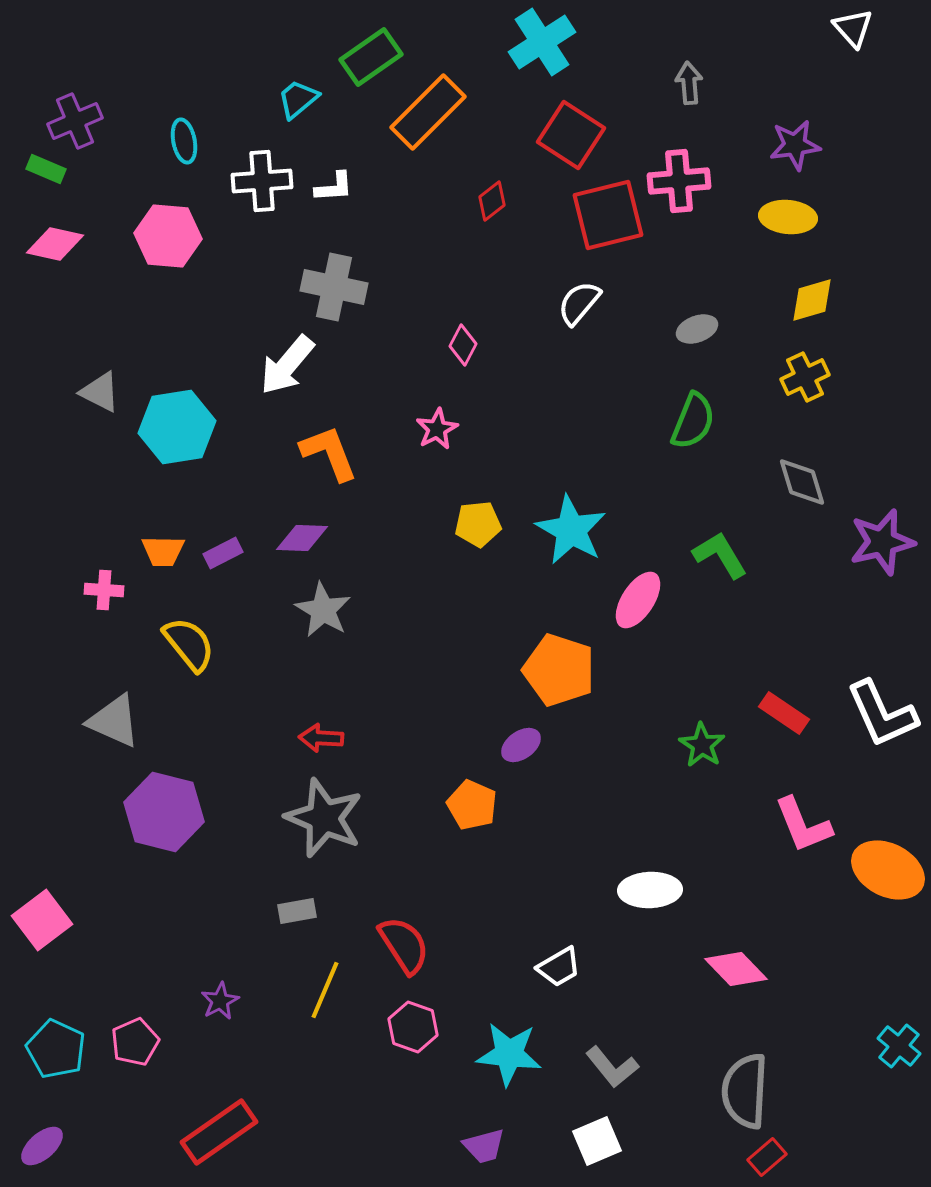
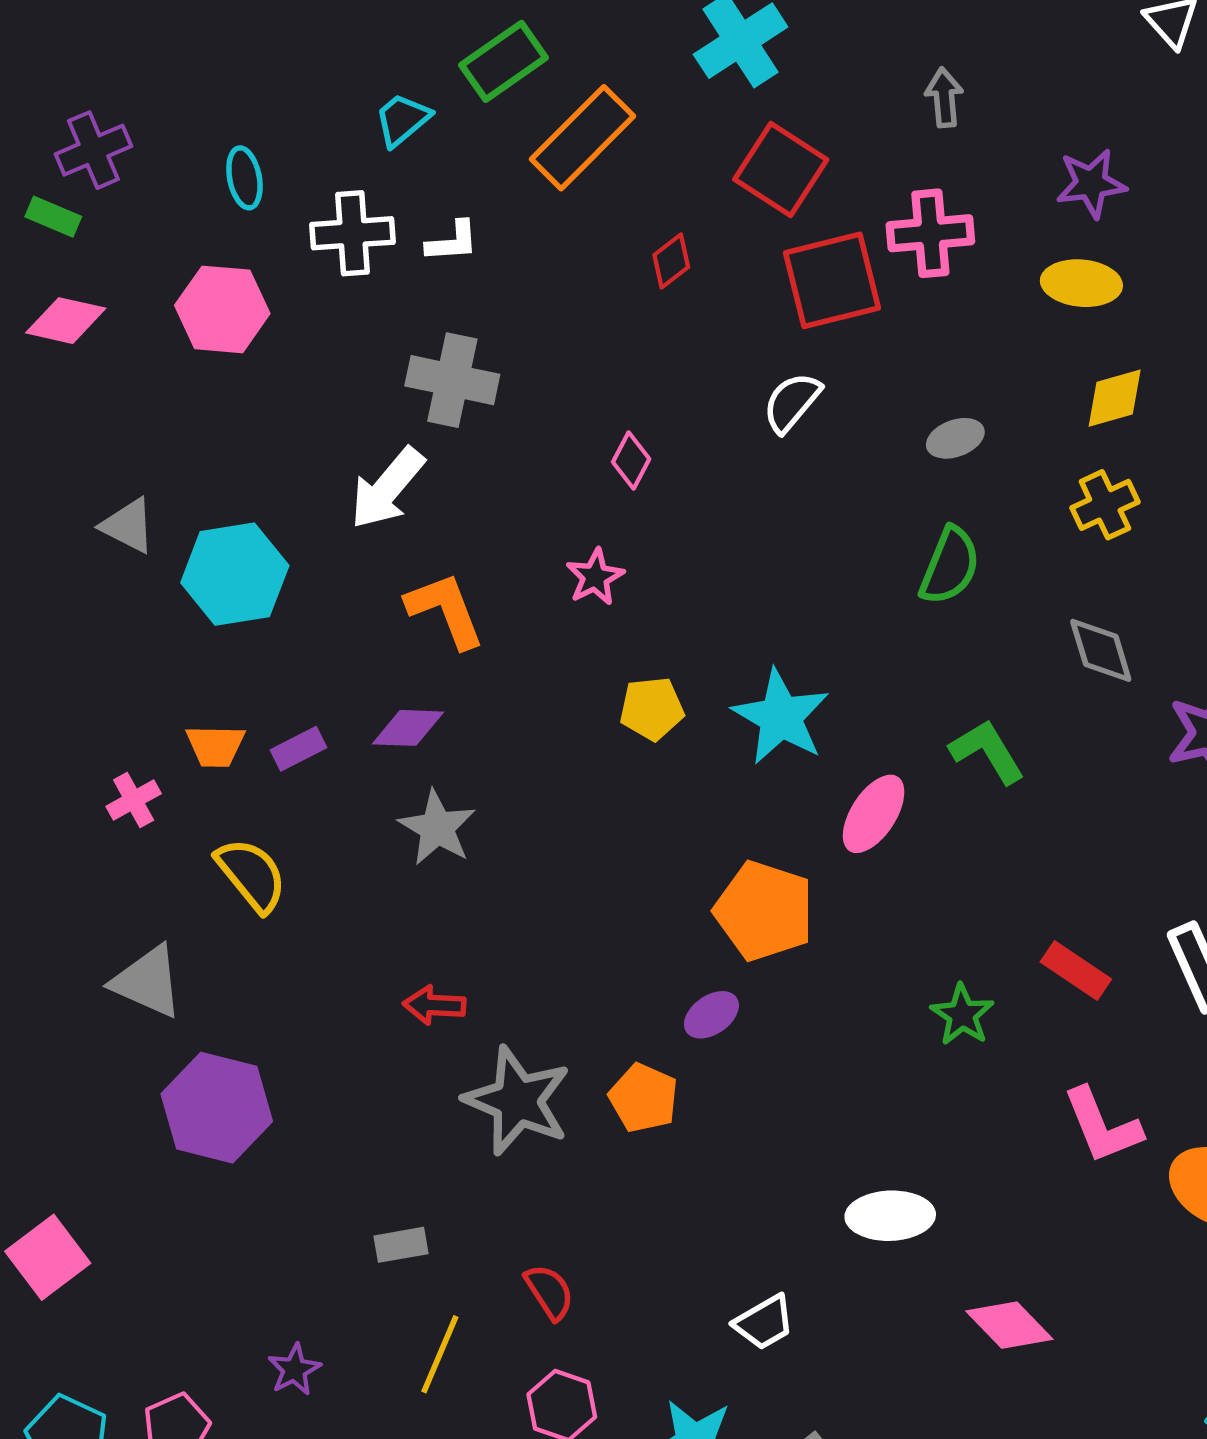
pink cross: (104, 590) -> (134, 800), turned -33
gray star: (324, 818) -> (517, 1101), moved
red semicircle: (404, 945) -> (549, 1292), size x0.7

